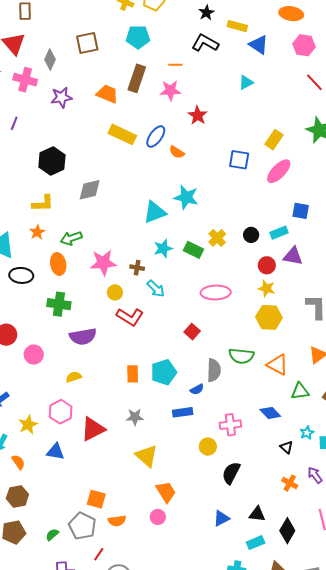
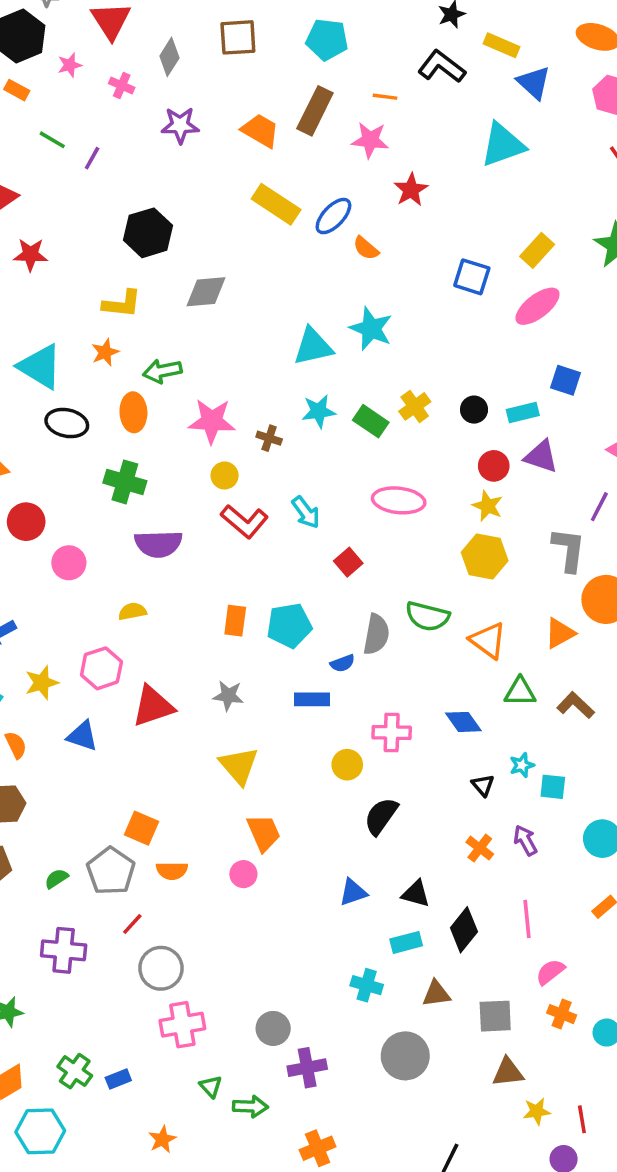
pink cross: (25, 80) -> (122, 85), size x0.6
cyan triangle: (246, 82) -> (503, 145), size x1.8
cyan arrow: (156, 289) -> (306, 512), moved

